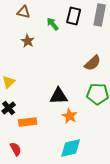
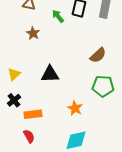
black triangle: (59, 96) -> (50, 74), moved
red semicircle: (16, 149) -> (29, 136), moved

